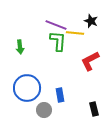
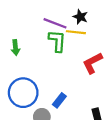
black star: (91, 21) -> (80, 17), moved
blue rectangle: (60, 95) -> (59, 100), turned 48

